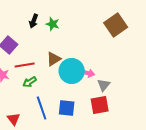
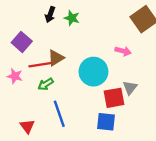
brown triangle: (54, 59) -> (56, 58), moved
pink arrow: (88, 73) -> (123, 51), moved
red square: (100, 105) -> (114, 98), moved
blue square: (67, 108) -> (106, 122), moved

